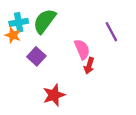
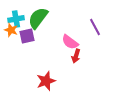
pink semicircle: (82, 49) -> (70, 42), turned 150
purple square: (36, 56) -> (27, 36), moved, turned 35

